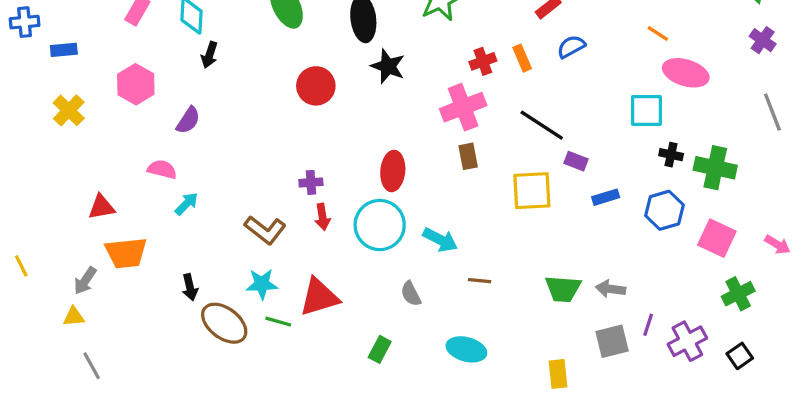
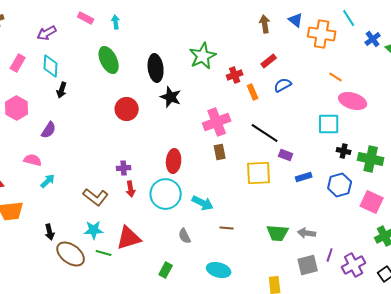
red cross: (483, 61) -> (235, 75), moved

